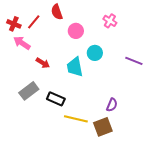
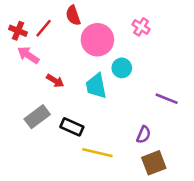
pink circle: (76, 31) -> (97, 40), size x1.6
purple line: (134, 61) -> (167, 99), moved
brown square: (103, 127) -> (154, 163), moved

